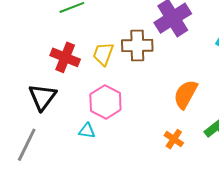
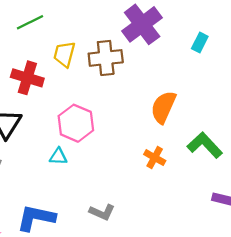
yellow trapezoid: (103, 54) -> (64, 54), moved

